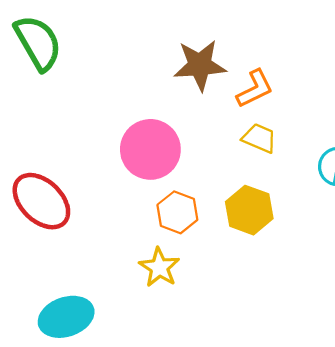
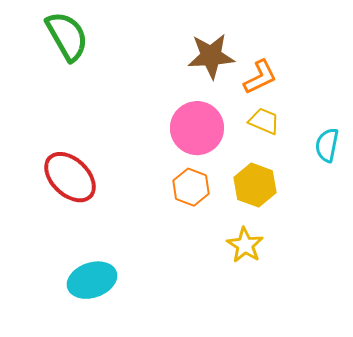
pink circle: (150, 149) -> (197, 128), moved
yellow star: (159, 267) -> (245, 245), moved

